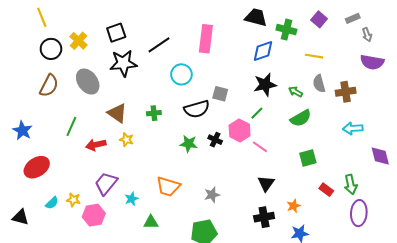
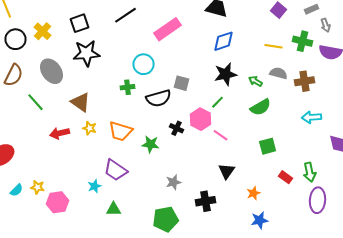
green cross: (286, 30) -> (302, 41), moved
pink rectangle: (206, 39) -> (168, 29), turned 48
black line: (159, 45) -> (126, 15), moved
gray semicircle: (319, 84) -> (278, 73), turned 120
green cross: (154, 113) -> (128, 87), moved
green line: (71, 126) -> (36, 102), moved, turned -66
green star: (189, 144) -> (150, 144), moved
purple trapezoid: (106, 183) -> (116, 170), moved, turned -95
orange trapezoid: (168, 187) -> (120, 131), moved
black cross: (264, 217) -> (206, 201), moved

